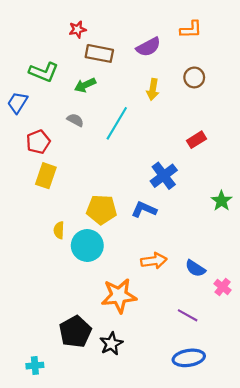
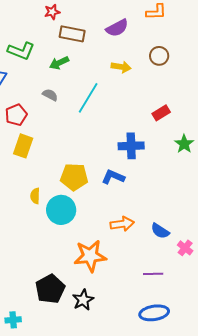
yellow arrow: (153, 89) -> (121, 67), turned -90
blue cross: (164, 176) -> (131, 146), turned 35
green star: (221, 201) -> (184, 144), moved
purple line: (188, 315) -> (153, 274), turned -30

